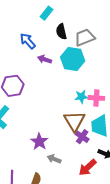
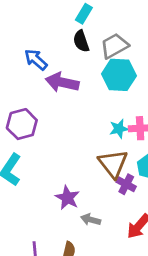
cyan rectangle: (46, 13) -> (84, 14), moved
purple arrow: (45, 59) -> (62, 82), size x1.6
cyan hexagon: (73, 59) -> (119, 75), moved

